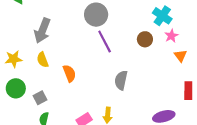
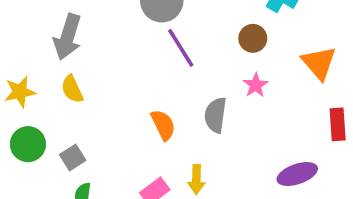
pink star: (171, 36) -> (256, 85), moved
orange triangle: (181, 56) -> (319, 63), size x1.5
orange semicircle: (69, 73) -> (163, 125), moved

